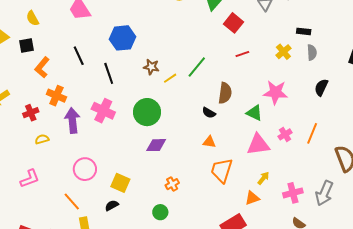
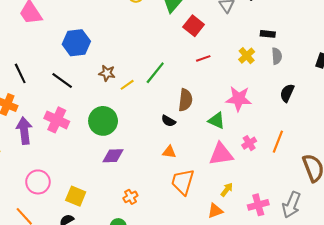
black line: (79, 56) -> (20, 73), moved
black line: (109, 73) -> (62, 80), turned -35

